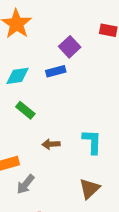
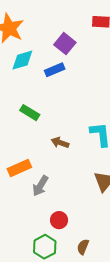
cyan diamond: (18, 76) -> (22, 60), moved
brown arrow: (51, 144) -> (60, 143), turned 30

